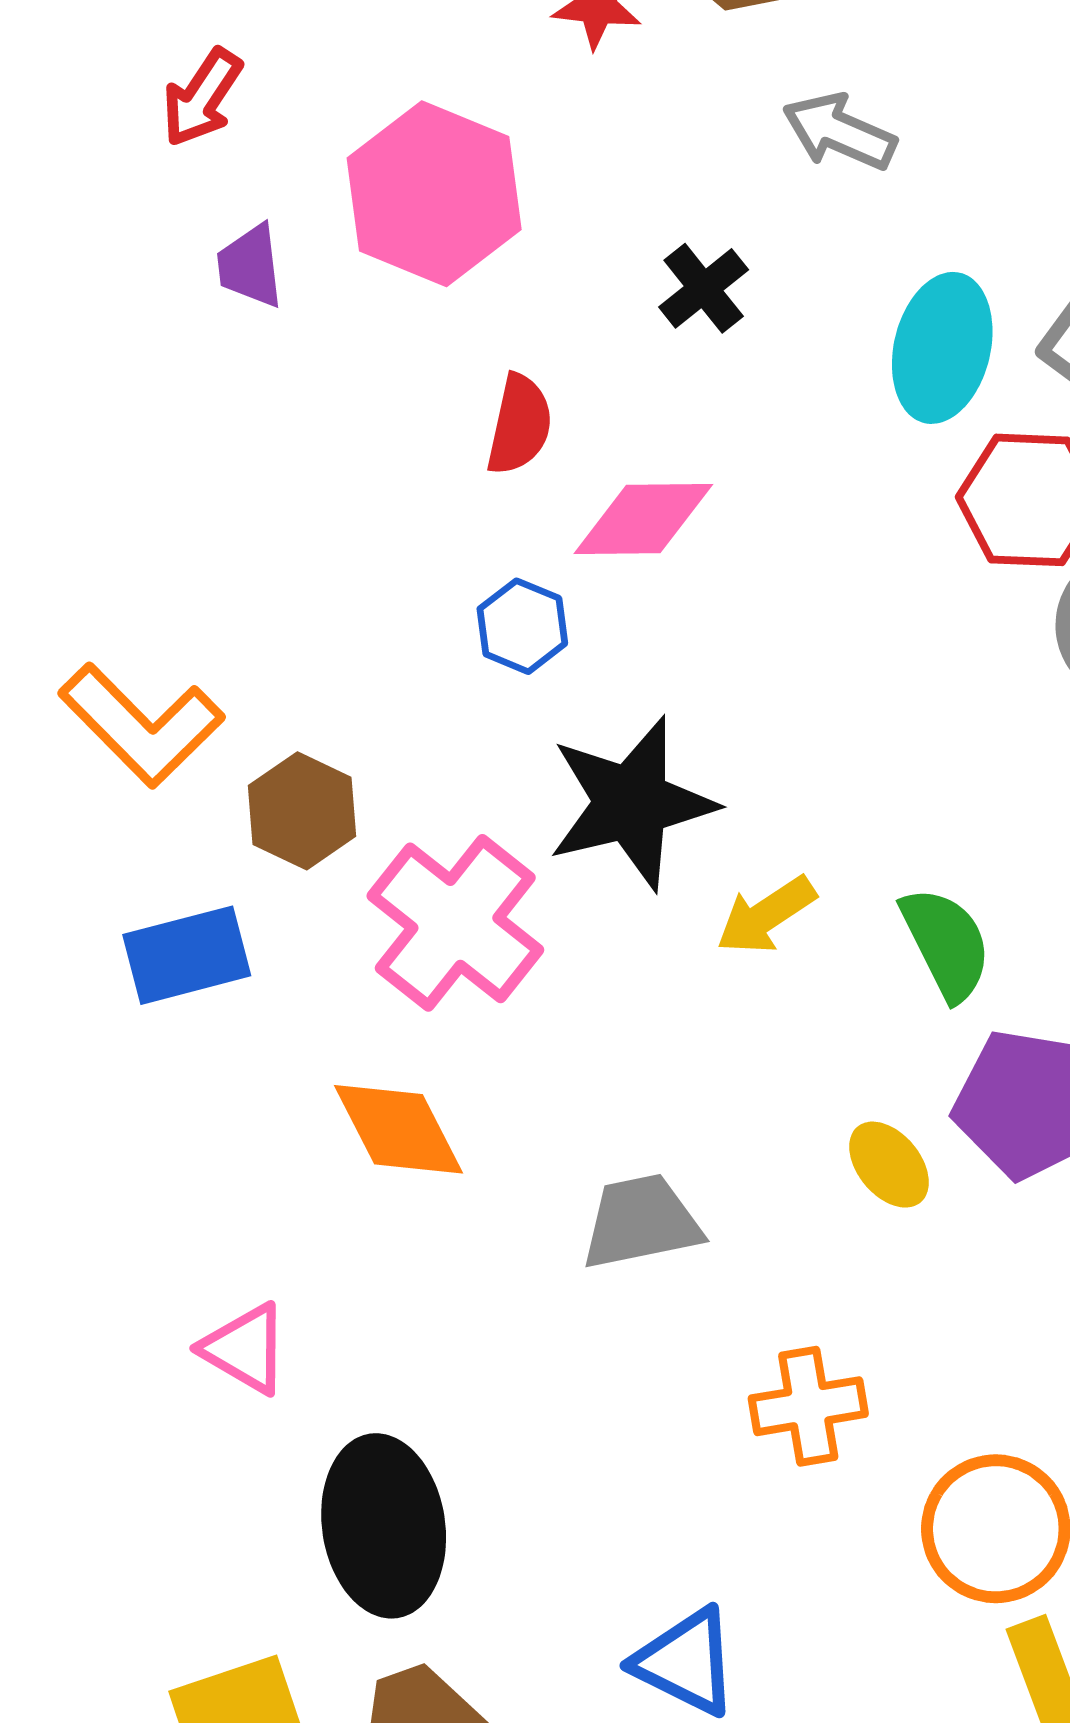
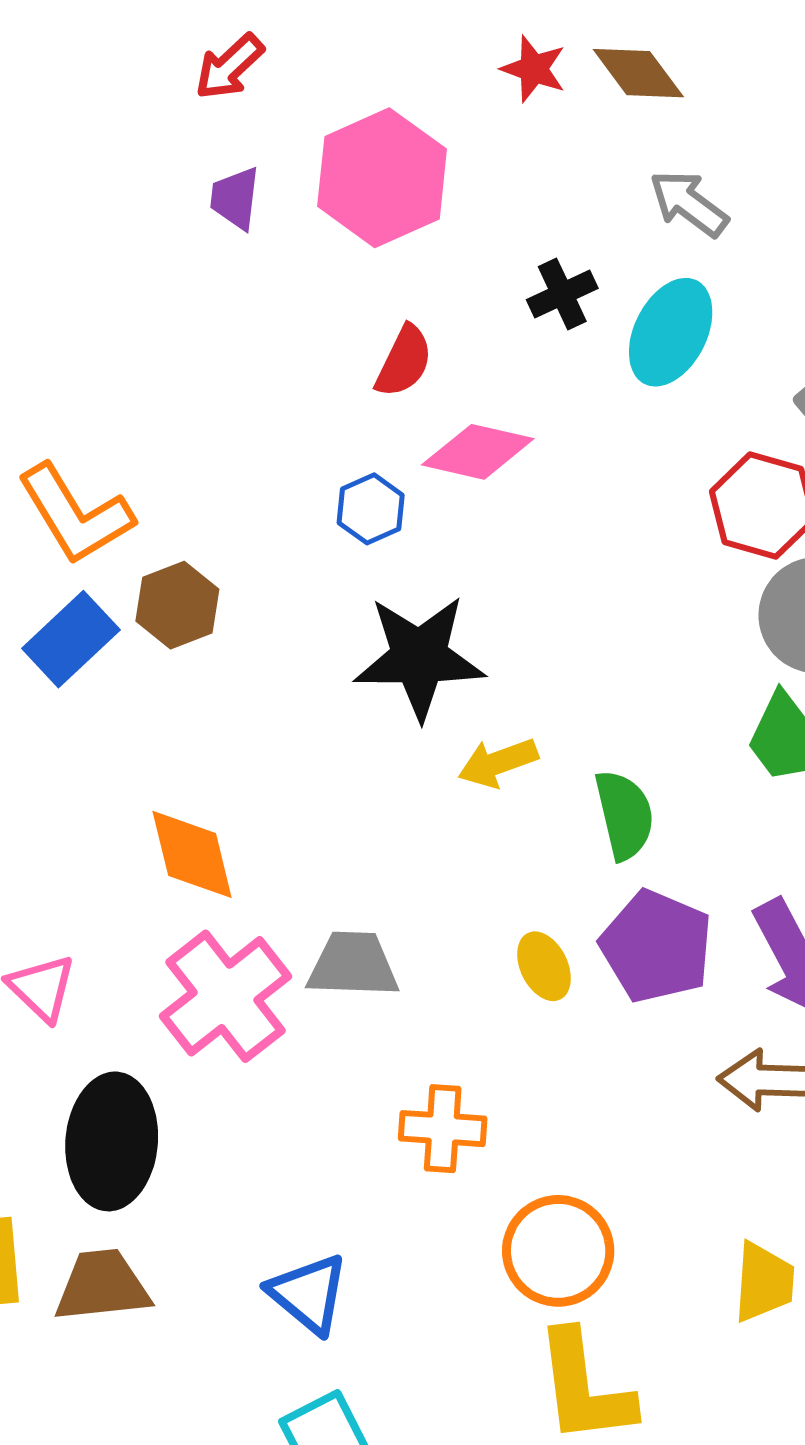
cyan ellipse: (942, 348) -> (671, 332), moved
pink cross: (455, 923) -> (226, 996), moved
blue rectangle: (187, 955) -> (71, 639), moved, turned -42

